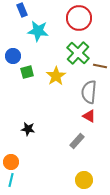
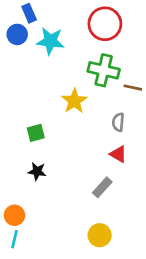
green cross: (78, 53) -> (104, 70), turned -30
blue circle: (13, 56) -> (17, 34), moved
green square: (27, 72) -> (36, 133), moved
gray semicircle: (89, 92) -> (118, 122), size x0.6
yellow circle: (84, 180) -> (100, 235), moved

